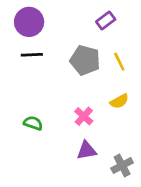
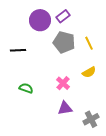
purple rectangle: (106, 21) -> (63, 16), moved
purple circle: (29, 22) -> (40, 20), moved
black line: (32, 55) -> (18, 50), moved

